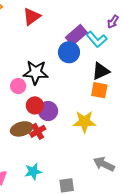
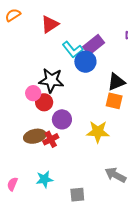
cyan L-shape: (97, 39) -> (73, 50), moved
red circle: (35, 105) -> (44, 102), moved

